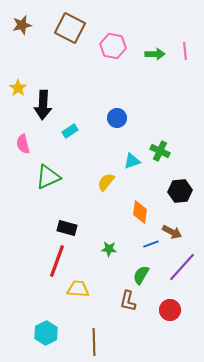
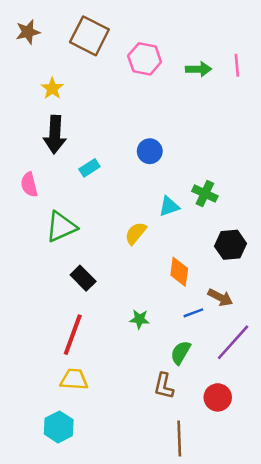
yellow star: (18, 88) -> (52, 88), moved
black rectangle: (67, 228) -> (83, 278), moved, turned 30
yellow trapezoid: (78, 289) -> (74, 379), moved
brown line: (94, 342) -> (179, 438), moved

